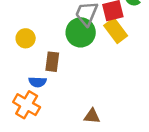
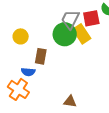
yellow rectangle: (116, 31) -> (82, 34), moved

